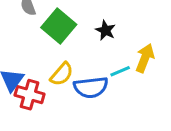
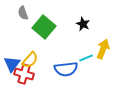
black star: (105, 30) -> (83, 24), moved
yellow semicircle: (62, 74) -> (30, 60), moved

